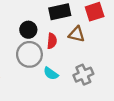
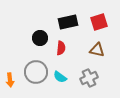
brown triangle: (77, 34) -> (97, 50), moved
gray circle: (29, 54) -> (36, 72), moved

